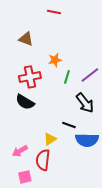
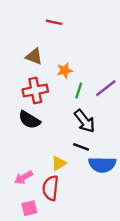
red line: (54, 12) -> (54, 22), moved
brown triangle: (26, 39) -> (34, 56), moved
black arrow: (85, 103) -> (85, 121), moved

